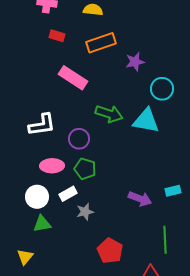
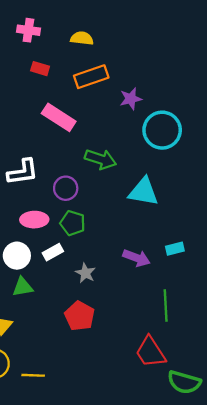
cyan circle: (162, 89) -> (162, 130), size x1.4
cyan triangle: (146, 121) -> (144, 192), moved
gray star: (85, 212) -> (85, 273), moved, turned -30
red pentagon: (110, 251) -> (80, 316), moved

